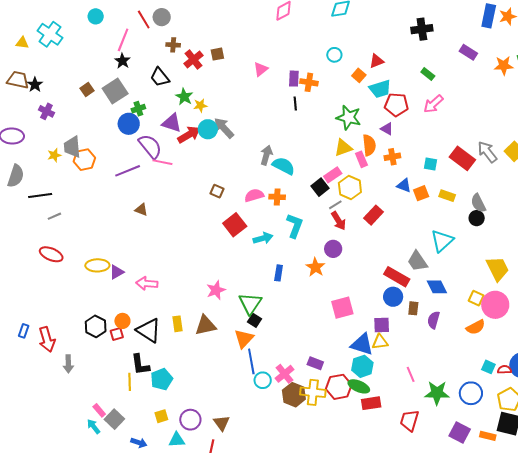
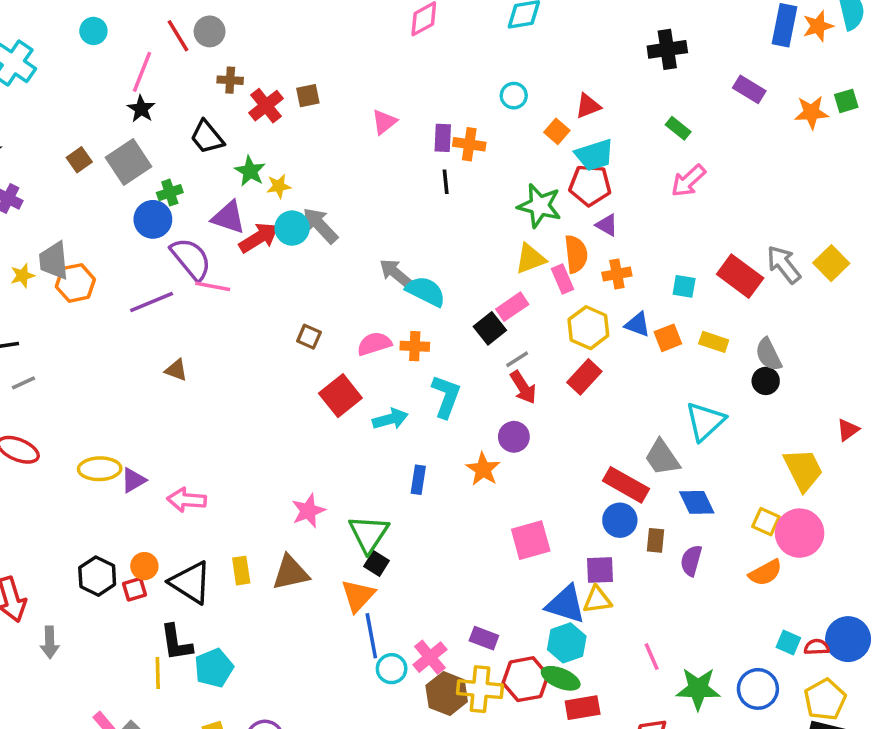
red pentagon: (396, 105) -> (590, 185), moved
gray arrow: (266, 155) -> (395, 273), turned -66
yellow hexagon: (350, 188) -> (588, 328), moved

